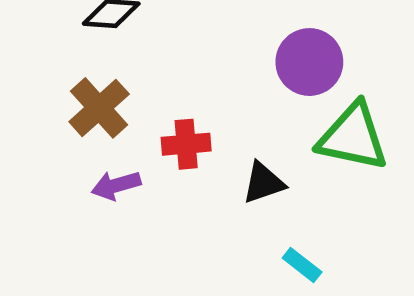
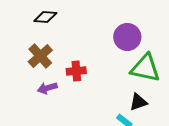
black triangle: (263, 183) -> (138, 102), moved

